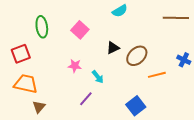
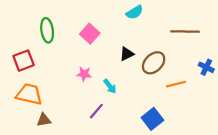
brown line: (176, 18) -> (185, 31), moved
brown triangle: (39, 107) -> (44, 120), turned 40

